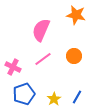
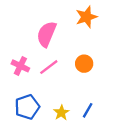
orange star: (76, 15) -> (86, 17), turned -30
pink cross: (13, 67) -> (20, 66), moved

